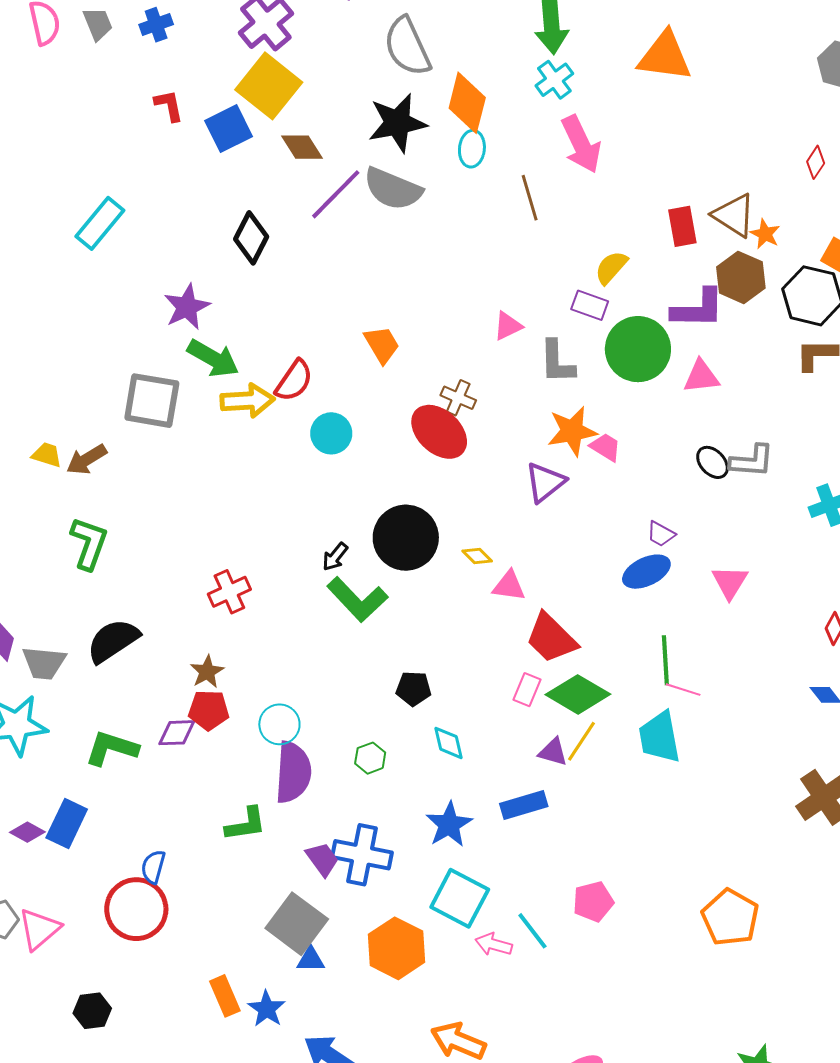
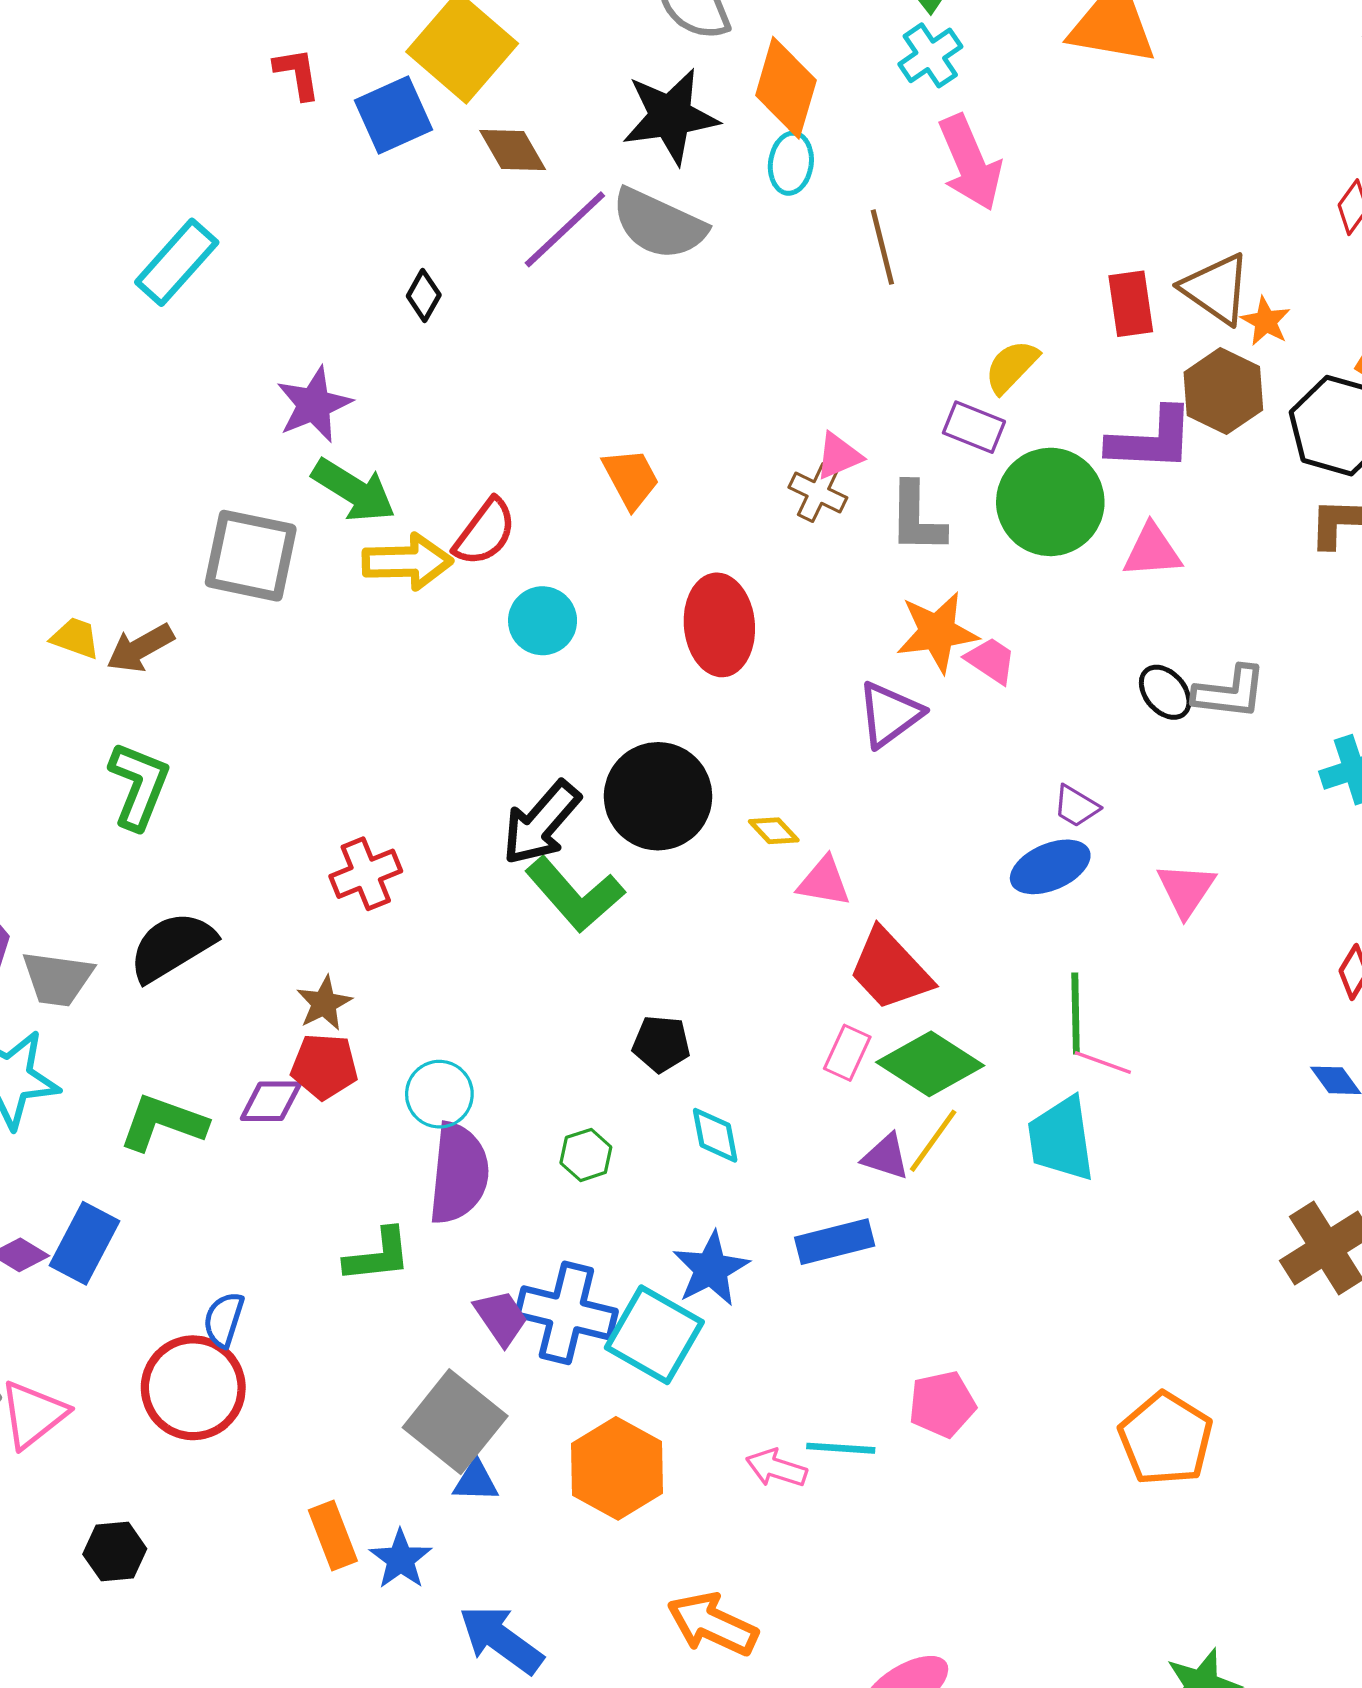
black diamond: (251, 238) -> (424, 295), size x0.6
brown cross: (458, 398) -> (818, 493), moved
red ellipse: (439, 432) -> (719, 625), turned 40
black arrow: (335, 557) -> (541, 823), size x1.8
cyan square: (460, 898) -> (654, 1335), moved
cyan line: (532, 931) -> (841, 1448), turned -51

